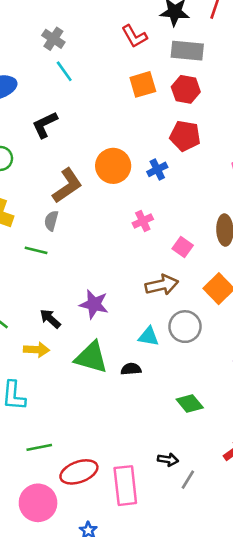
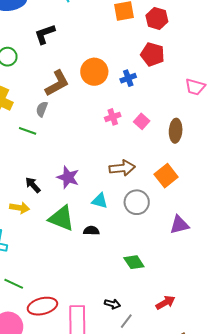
pink square: (183, 247) -> (142, 121), moved
cyan triangle: (149, 336) -> (100, 201), moved
green line: (39, 447) -> (14, 284), turned 30

